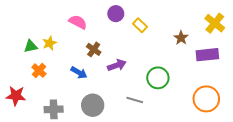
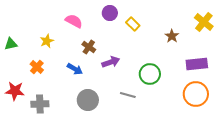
green triangle: (31, 46) -> (11, 44), moved
purple rectangle: (207, 55) -> (197, 64), moved
gray cross: (54, 109) -> (40, 104), moved

